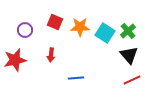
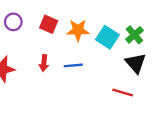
purple circle: (25, 30) -> (13, 22), moved
blue line: (76, 78) -> (73, 65), moved
red line: (132, 80) -> (123, 92), moved, turned 42

